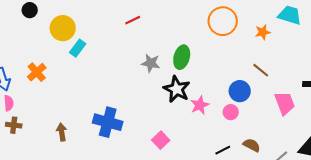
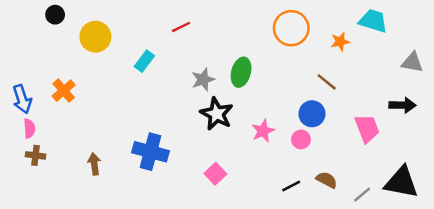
cyan rectangle: (78, 48) -> (144, 61), moved
gray star: (151, 63) -> (203, 80), turned -30
brown line: (261, 70) -> (327, 82), moved
black star: (177, 89) -> (217, 114), moved

